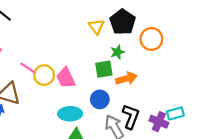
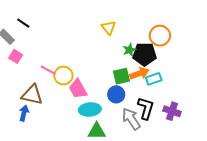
black pentagon: (123, 22) -> (145, 54), moved, turned -30
green square: (104, 69) -> (121, 76), moved
pink trapezoid: (66, 78) -> (78, 89), moved
cyan rectangle: (175, 113) -> (154, 79), moved

